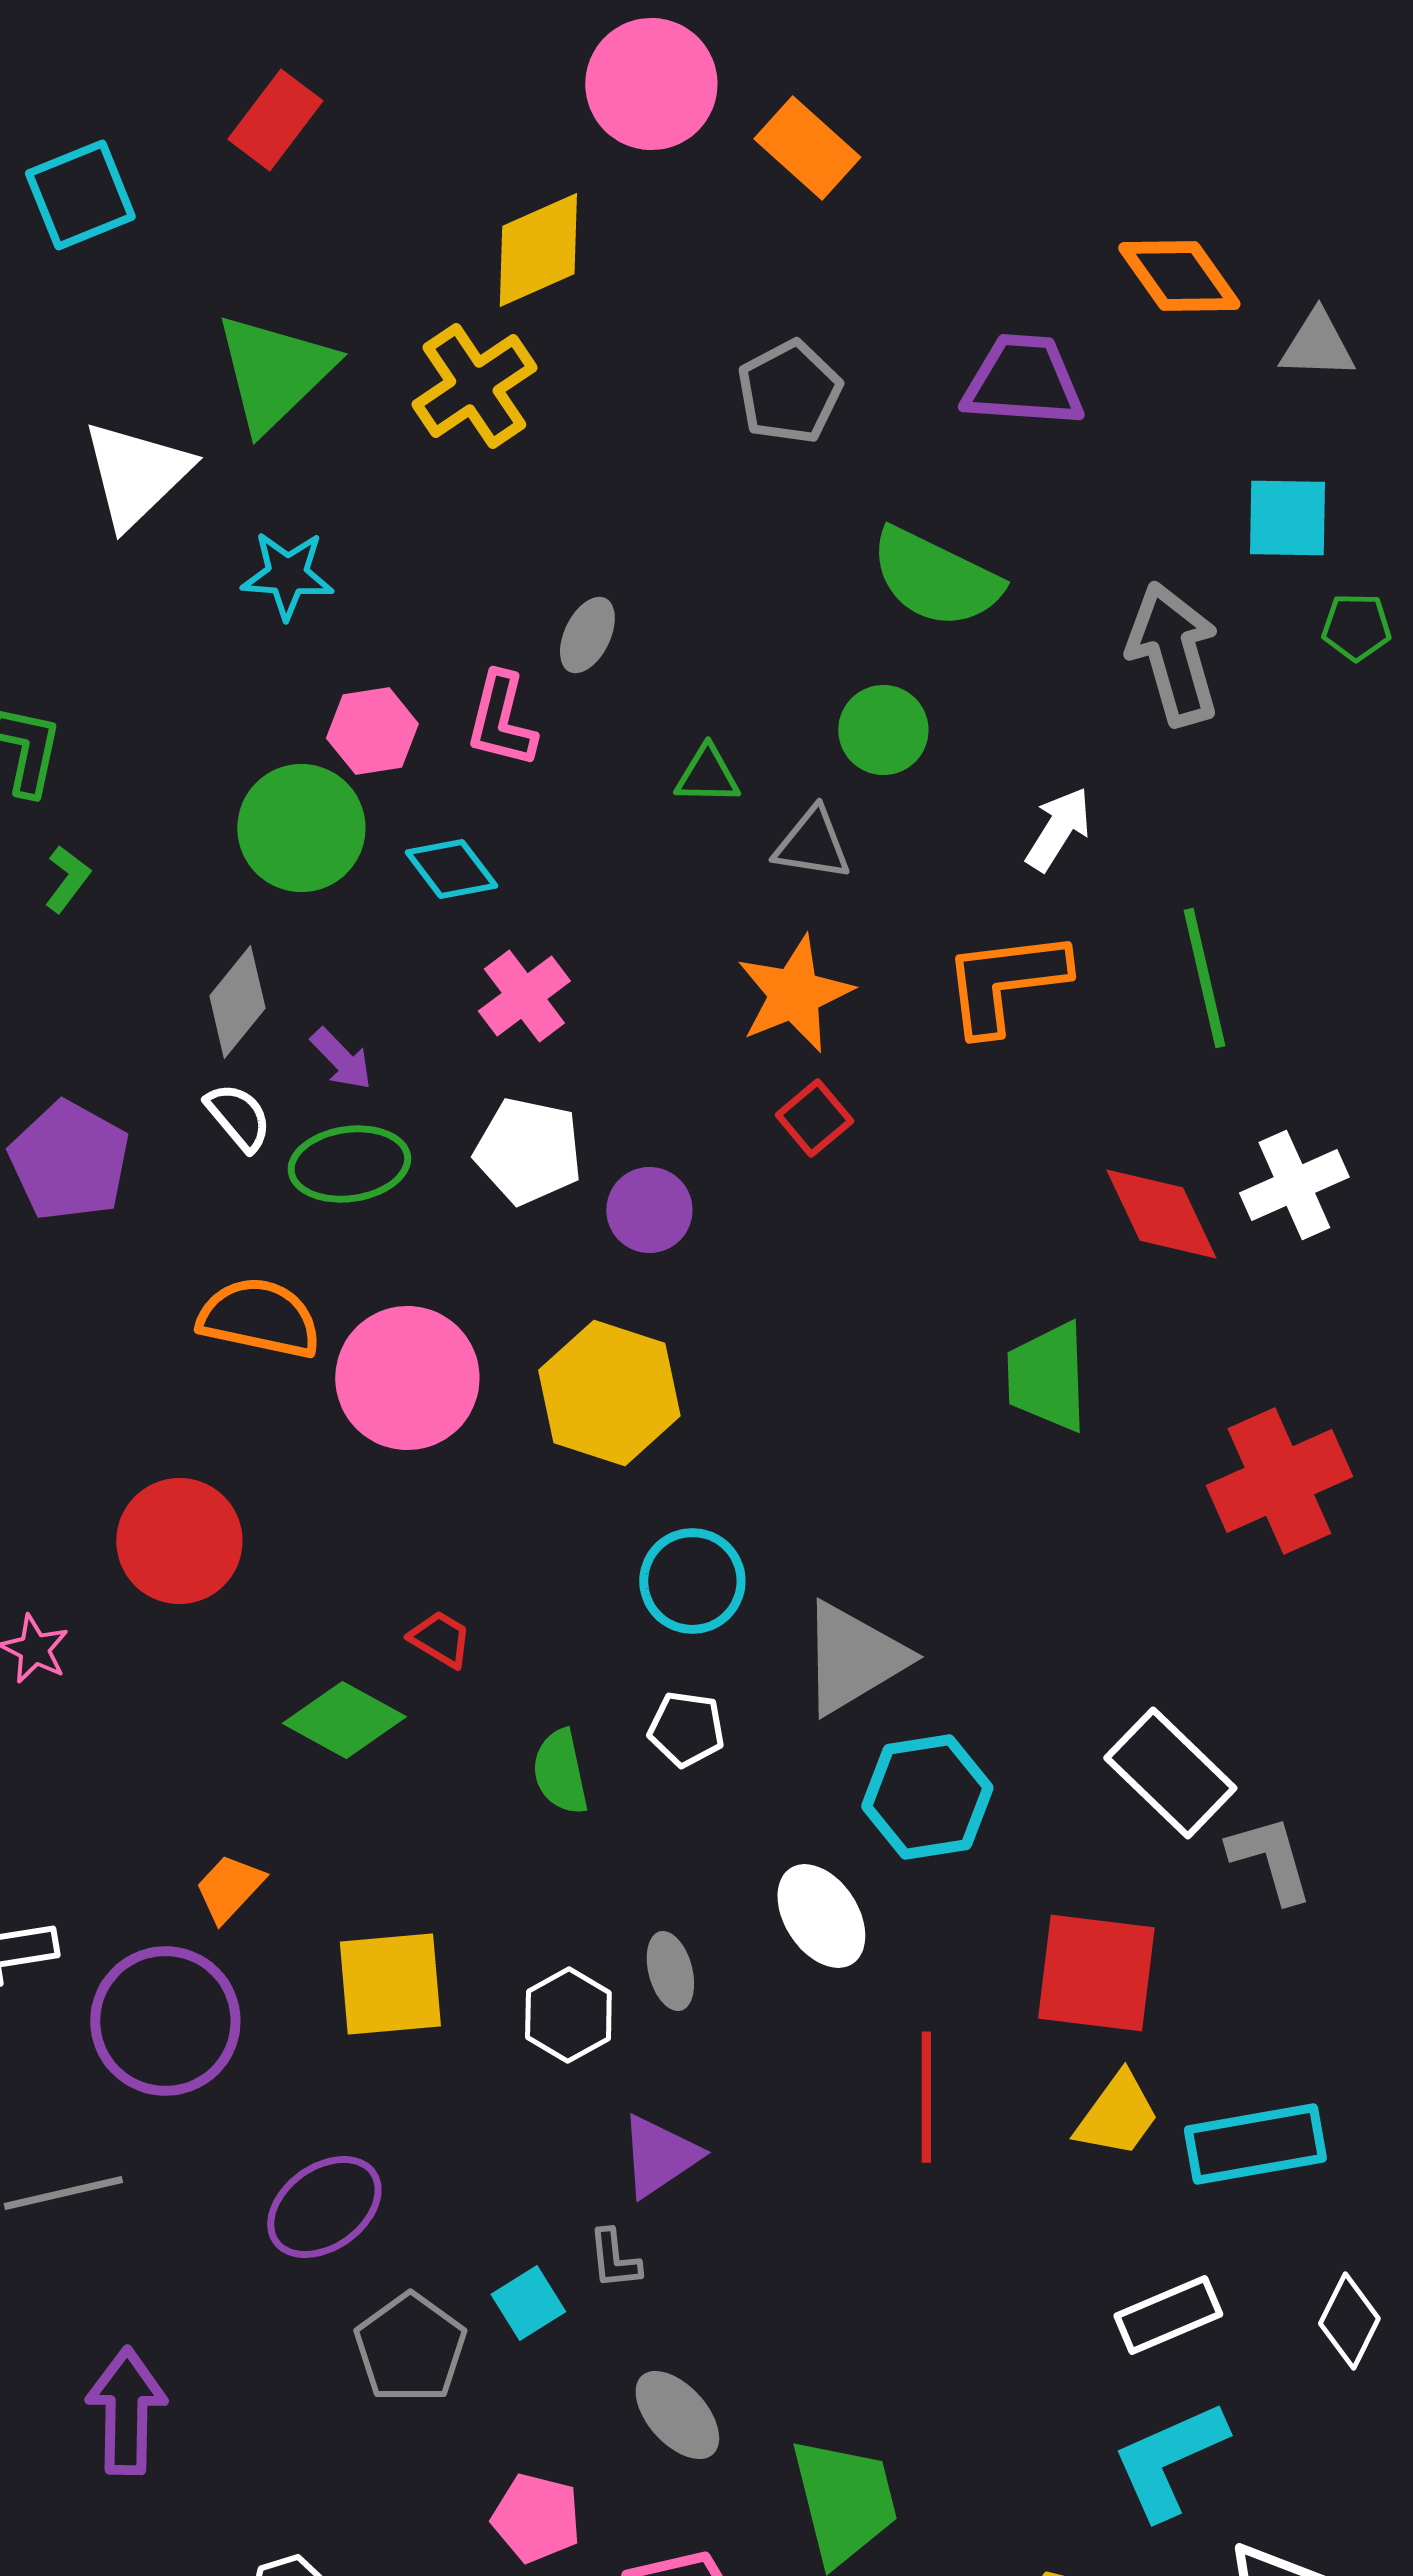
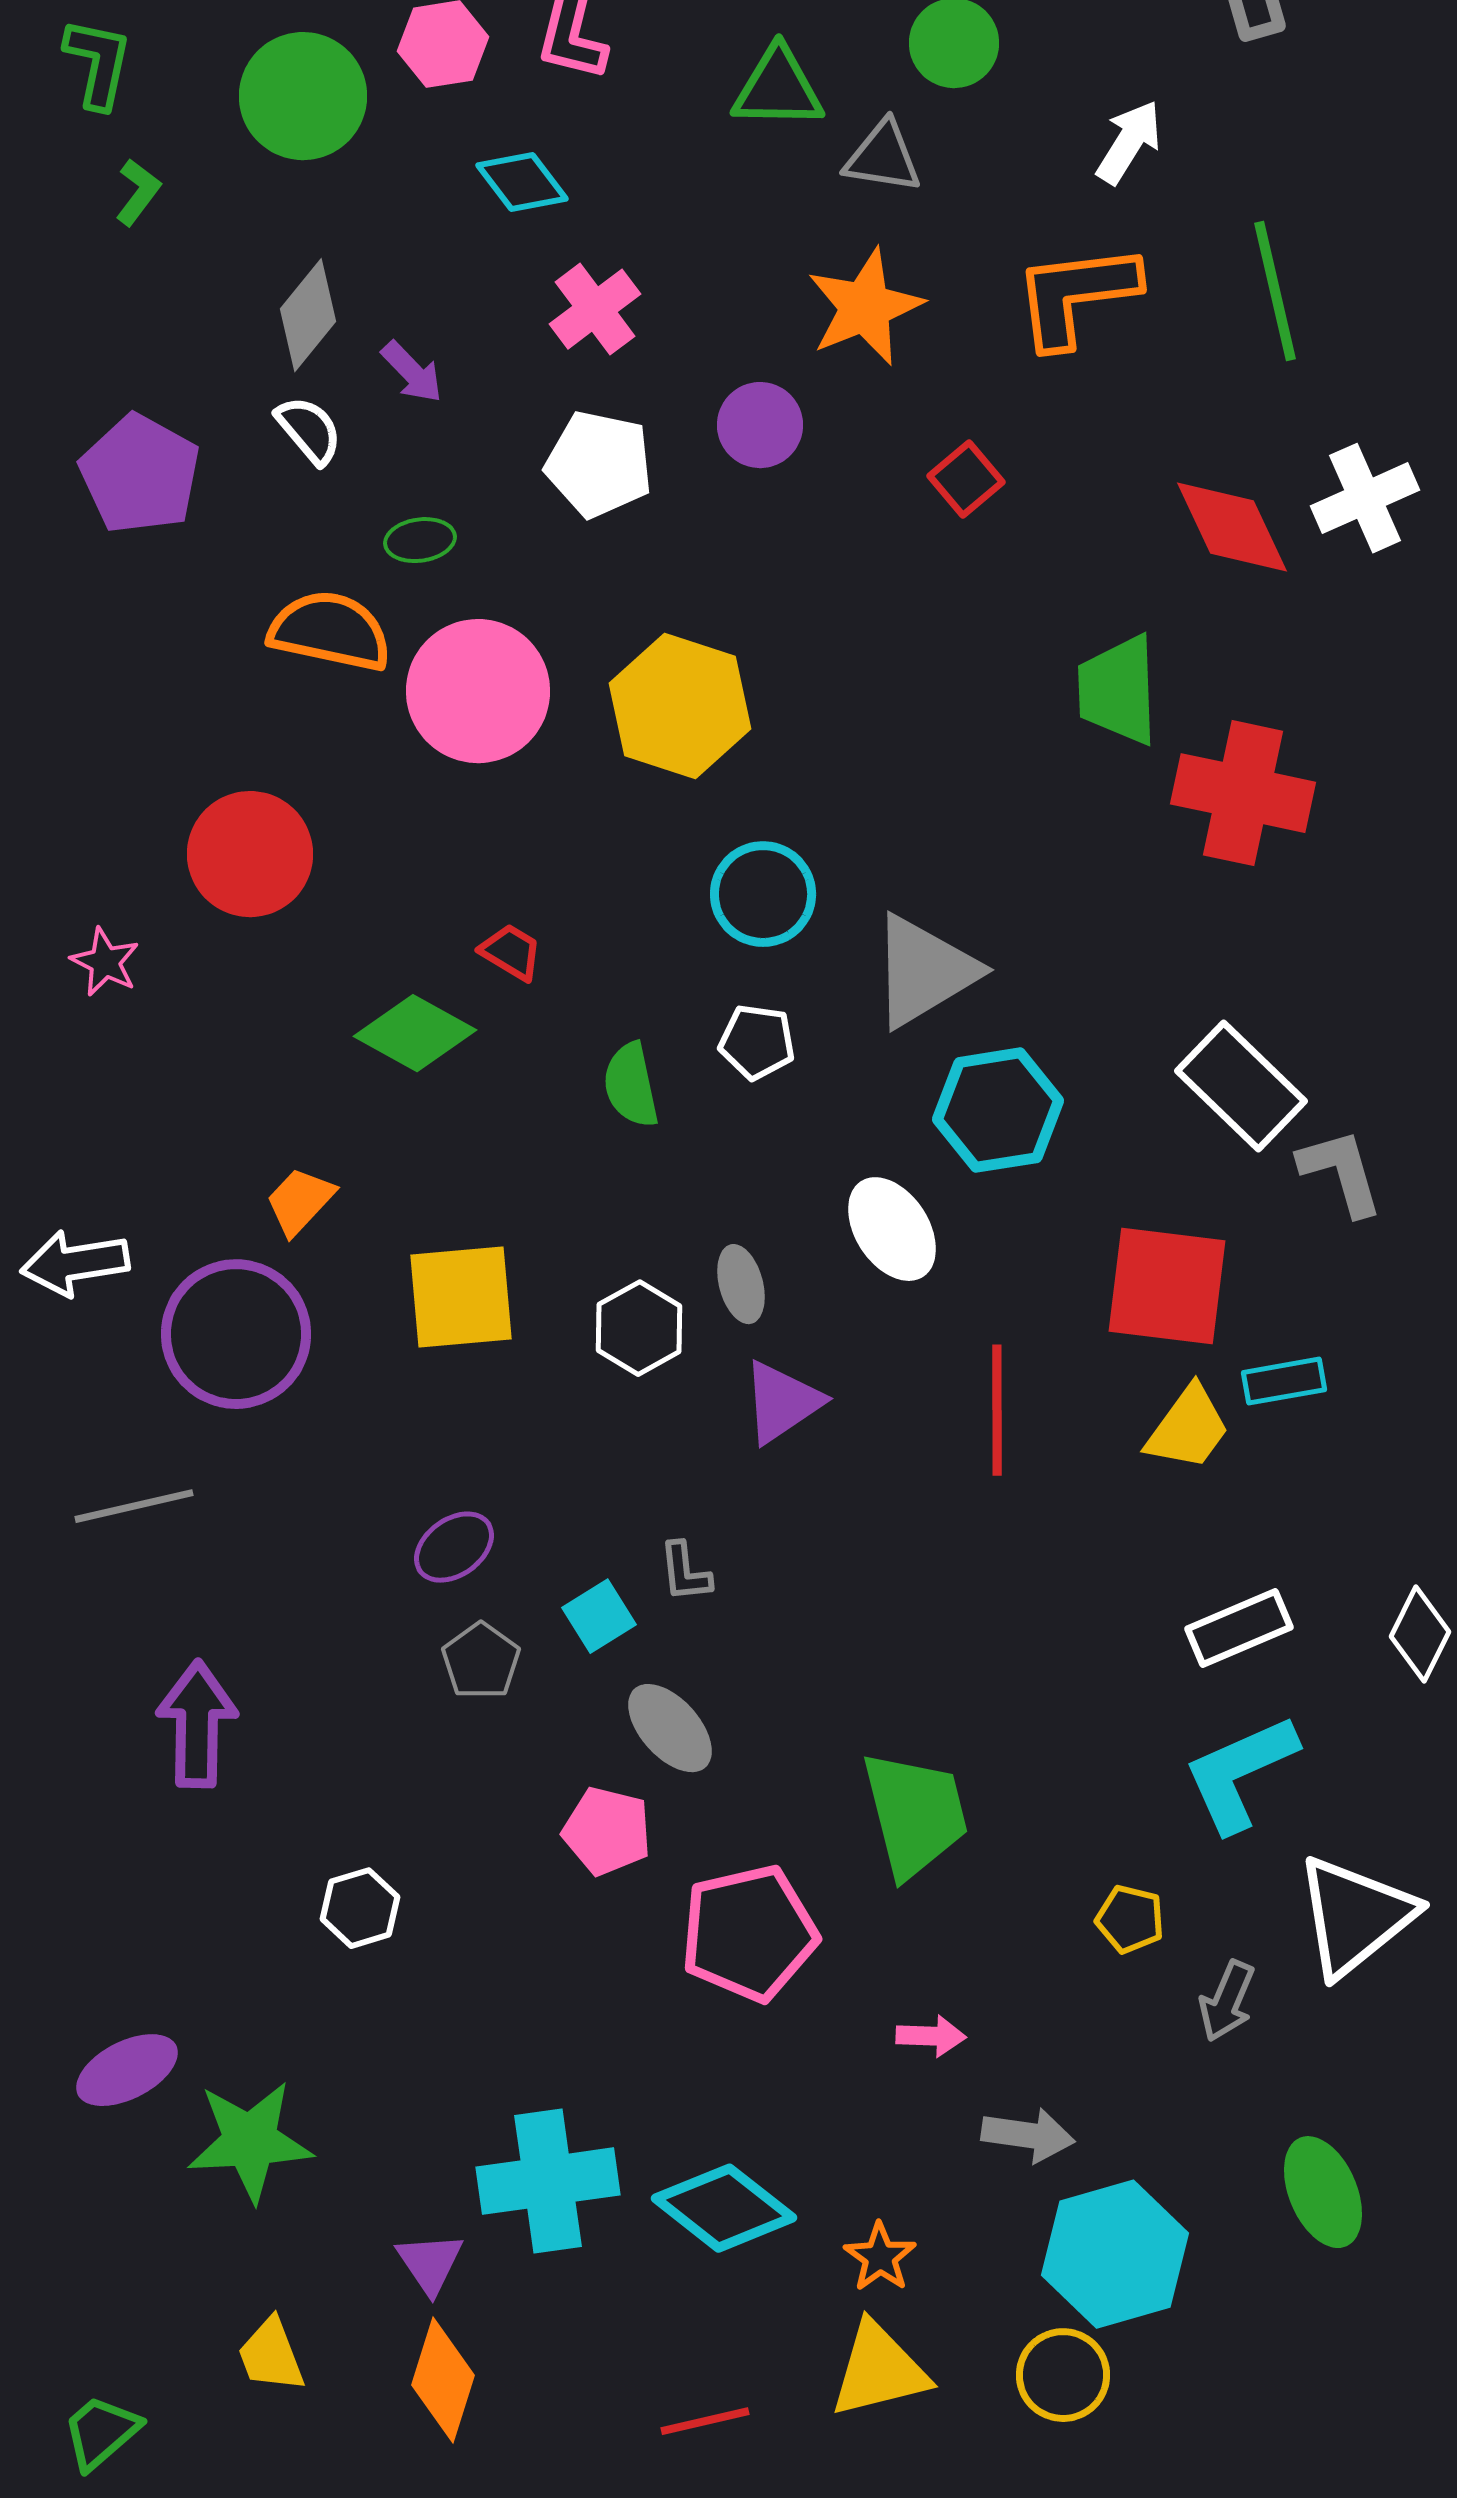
green triangle: (707, 775) -> (778, 88), size x1.4
green circle: (301, 828) -> (303, 96), moved
red square: (814, 1118) -> (966, 479), moved
green ellipse: (349, 1164) -> (420, 540), moved, size x0.6
purple circle: (649, 1210) -> (760, 425), moved
red cross: (1279, 1481) -> (1243, 793), moved, turned 36
cyan rectangle: (1255, 2144) -> (1284, 1381), moved, size x0.6
purple triangle: (659, 2156) -> (782, 1402), moved
purple ellipse: (324, 2207) -> (454, 1547), moved, size x0.7
gray pentagon: (410, 2348) -> (481, 1661), size x0.7
gray ellipse: (677, 2415) -> (670, 1728), moved

